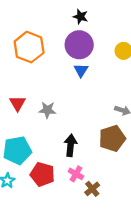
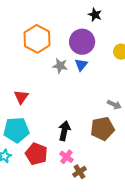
black star: (80, 17) -> (95, 15), moved
red triangle: (18, 103) -> (21, 97), moved
gray star: (47, 110) -> (60, 66), moved

